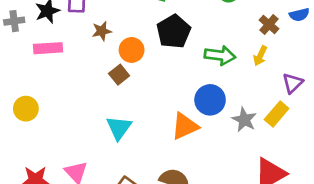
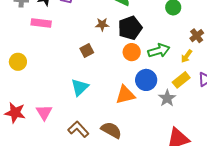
brown star: (102, 31) -> (102, 24), moved
orange circle: (132, 50) -> (132, 52), moved
green arrow: (220, 55) -> (159, 51), turned -35
yellow rectangle: (277, 114) -> (181, 80), moved

